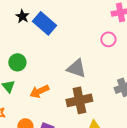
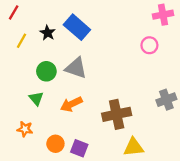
black star: (22, 16) -> (48, 33), moved
gray triangle: (76, 68) -> (76, 68), moved

